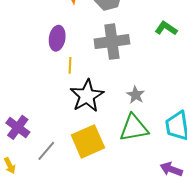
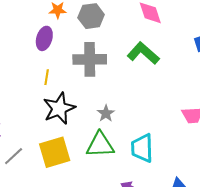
green L-shape: (166, 28) -> (143, 53), size x1.5
purple ellipse: (57, 38) -> (44, 38), moved

